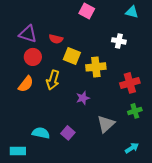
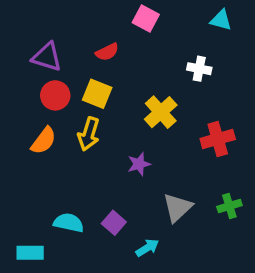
red semicircle: (56, 39) -> (107, 52), moved, turned -40
yellow square: (72, 56) -> (97, 94), moved
yellow cross: (96, 67) -> (161, 112), turned -36
green cross: (135, 111) -> (229, 206), moved
cyan arrow: (132, 148) -> (147, 248), moved

